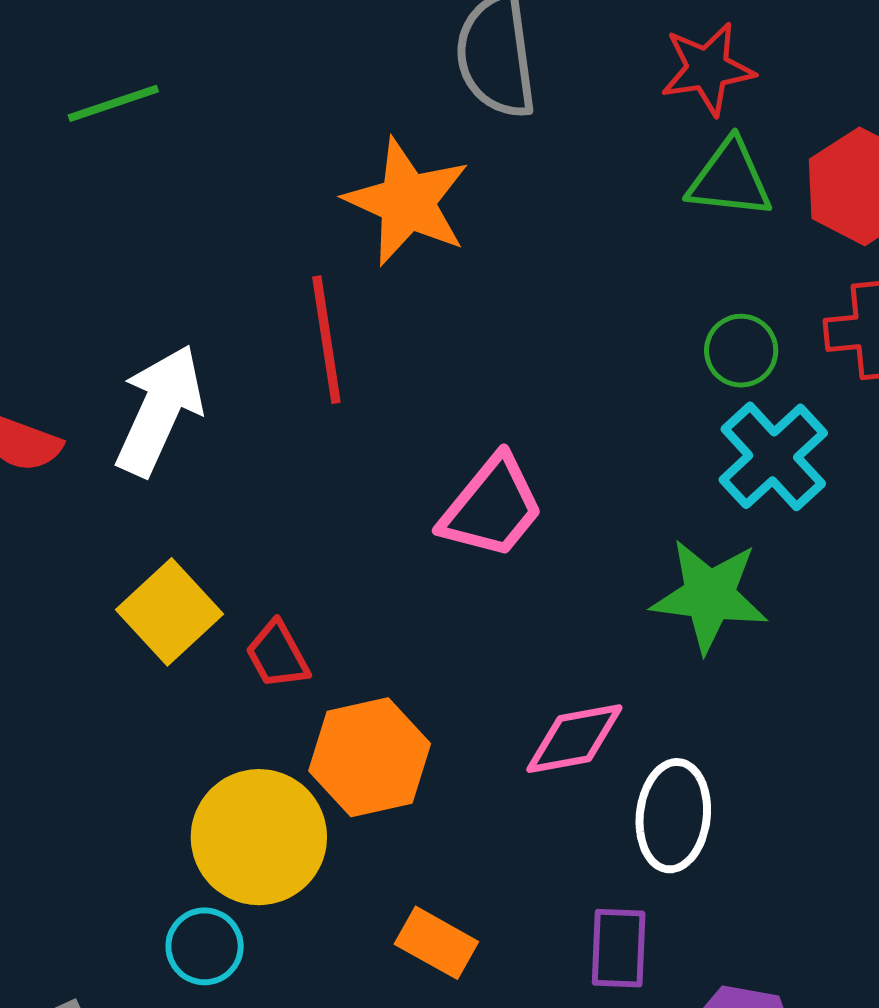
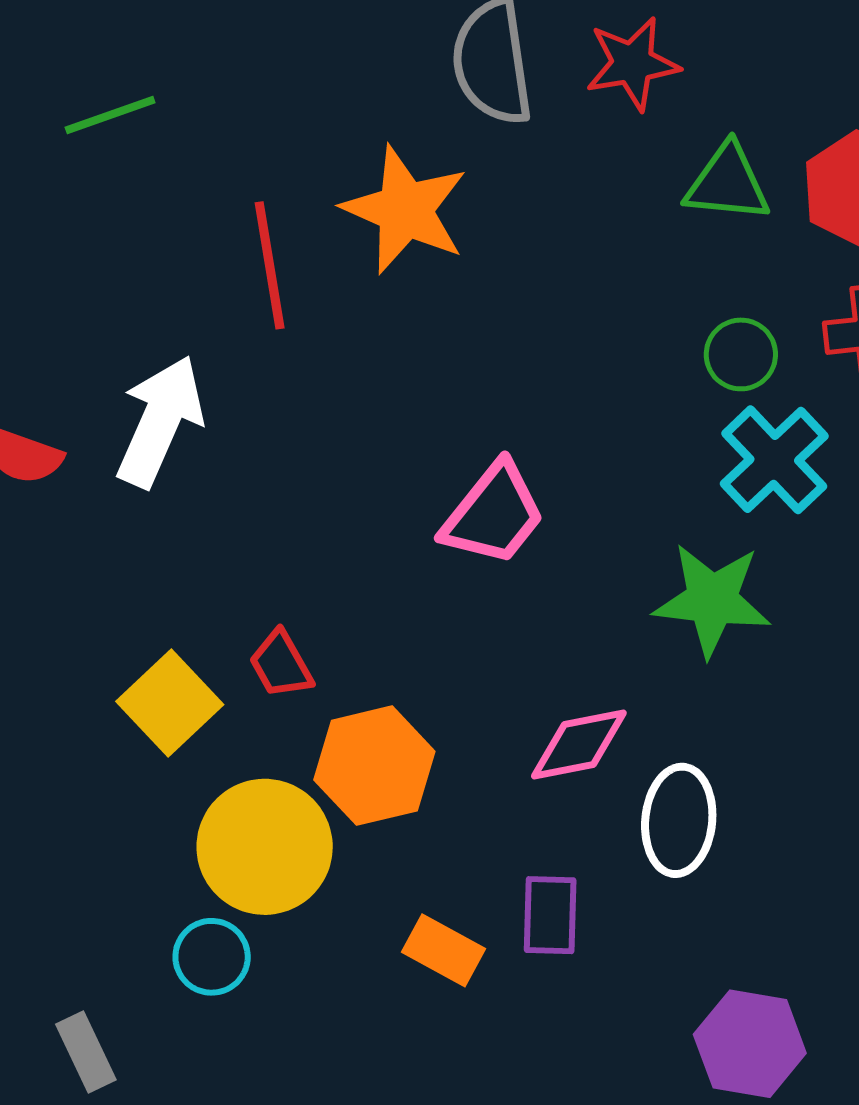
red star: (707, 69) -> (632, 64), moved
red line: (326, 340) -> (270, 265), moved
yellow square: (169, 612) -> (170, 703), moved
purple rectangle: (619, 948) -> (550, 915), moved

